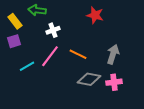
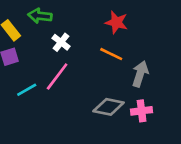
white cross: (53, 30) -> (61, 42), turned -32
orange line: (78, 54) -> (111, 54), moved

